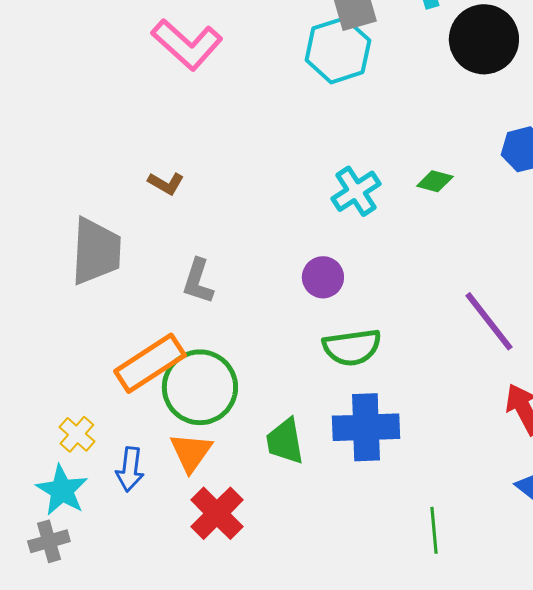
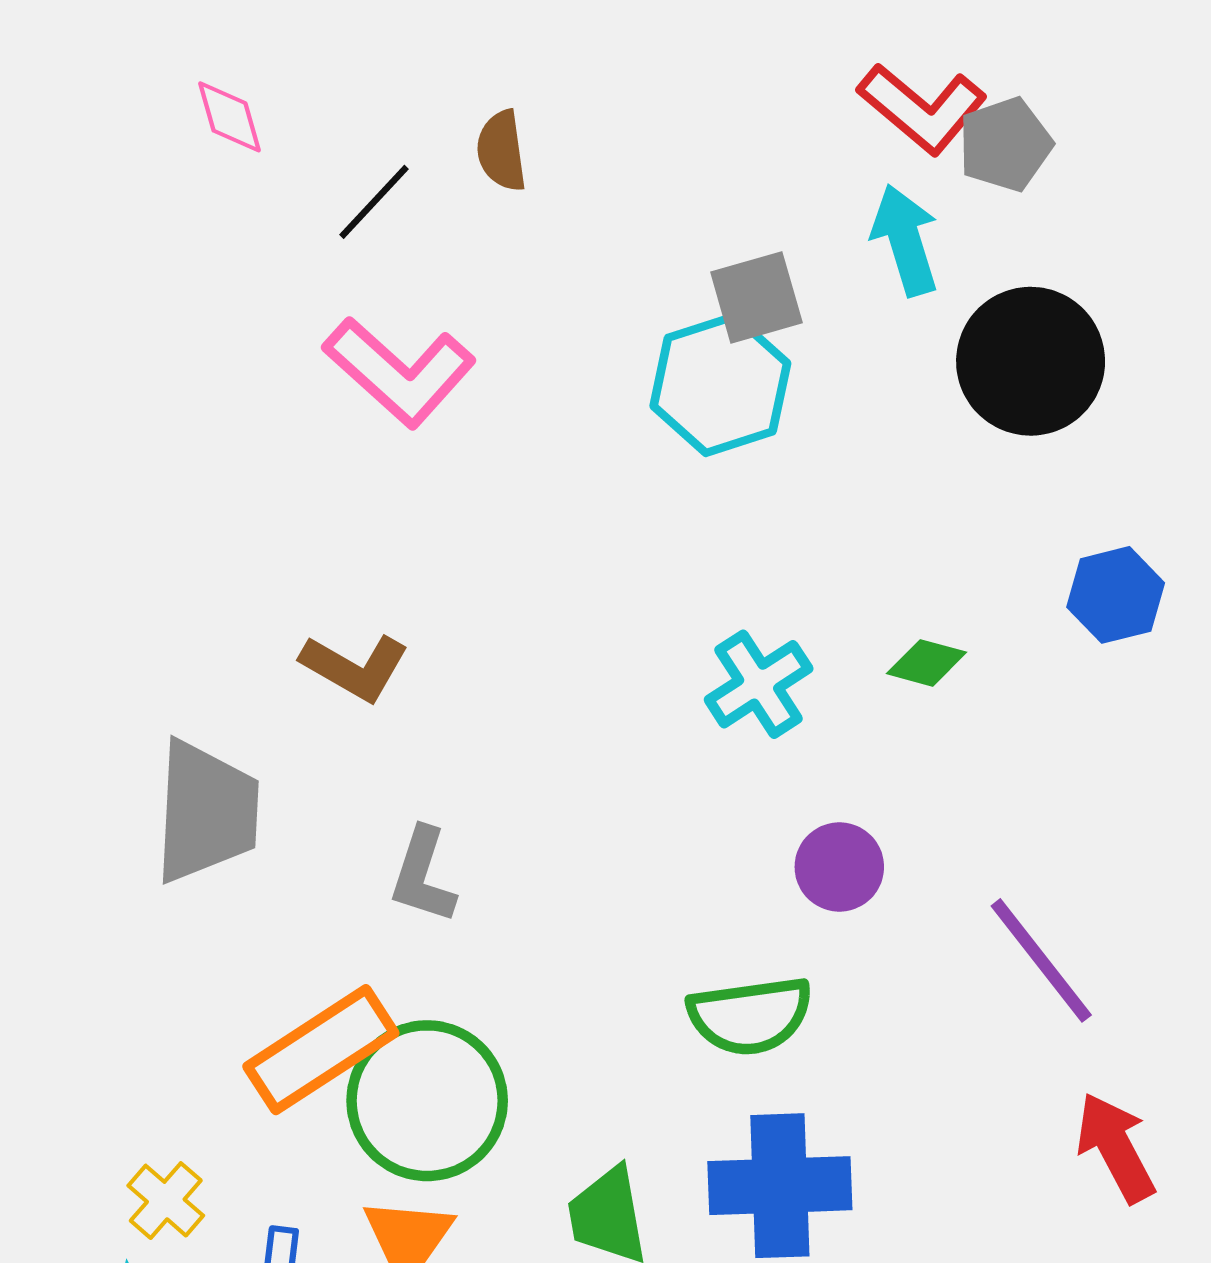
brown L-shape: (166, 183) -> (355, 667), size x1.4
purple circle: (323, 277) -> (839, 867), moved

